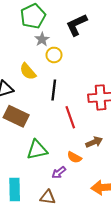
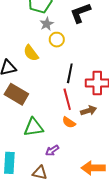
black line: (54, 90) -> (70, 73), moved
brown arrow: (94, 142) -> (89, 111), moved
orange semicircle: (74, 157) -> (69, 122), moved

